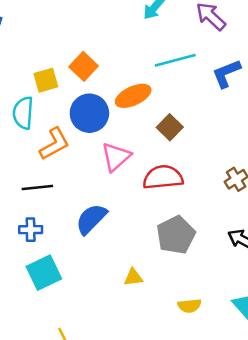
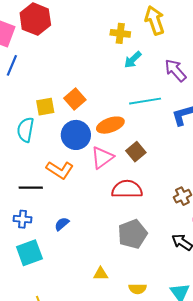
orange L-shape: (54, 144) -> (60, 170), moved, turned 56
pink triangle: (116, 157) -> (102, 158), moved
blue semicircle: (91, 219) -> (62, 224), moved, size x0.6
yellow triangle: (133, 277) -> (101, 274), moved

